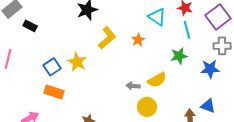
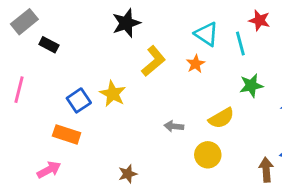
cyan triangle: (157, 17) -> (206, 34), moved
cyan line: (187, 30) -> (240, 43), moved
gray arrow: (133, 86) -> (174, 126), moved
orange rectangle: (54, 92) -> (67, 134), moved

